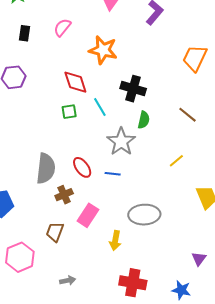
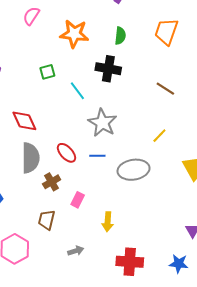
red diamond: (75, 82) -> (24, 121), moved
green square: (69, 112) -> (47, 72), moved
green semicircle: (144, 120) -> (120, 36), moved
pink rectangle: (88, 215) -> (78, 200), size x0.7
gray ellipse: (144, 215) -> (134, 170), moved
gray arrow: (68, 281) -> (76, 251), moved

